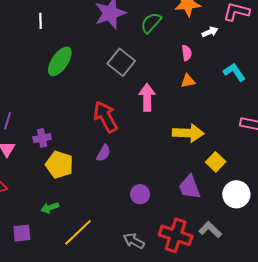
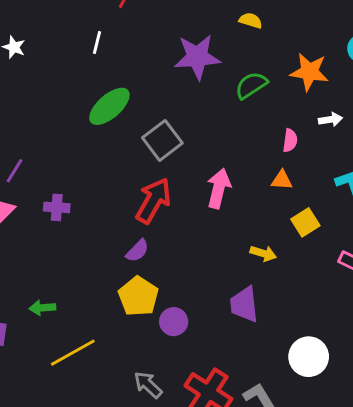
gray square: (121, 62) -> (162, 140), moved
red arrow: (106, 117) -> (153, 201), turned 44
yellow arrow: (188, 133) -> (263, 253), size x0.6
yellow square: (216, 162) -> (305, 222), moved
yellow pentagon: (59, 165) -> (138, 296), moved
purple trapezoid: (190, 187) -> (244, 304), moved

